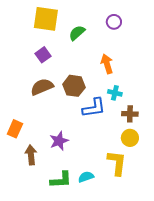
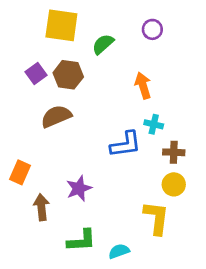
purple square: (43, 55) -> (36, 74), moved
brown hexagon: (74, 86) -> (68, 75), moved
cyan semicircle: (86, 177) -> (119, 251), moved

